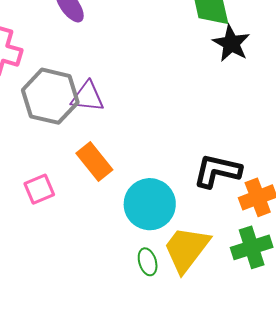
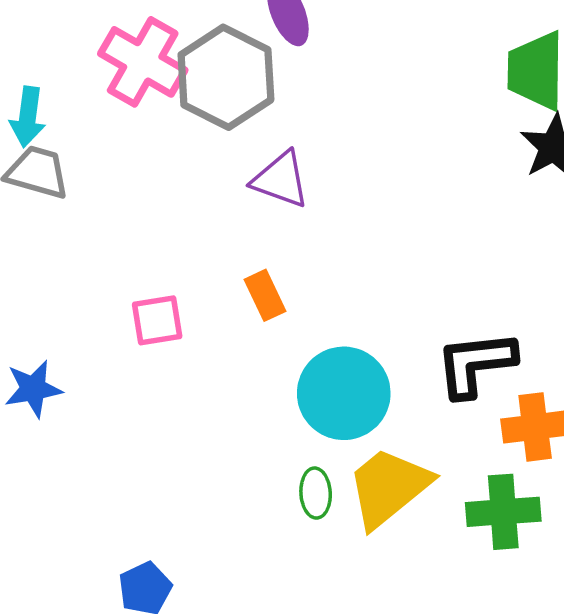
gray hexagon: (50, 96) -> (226, 77), moved
orange rectangle: (94, 161) -> (265, 295), size x0.7
black L-shape: (217, 171) -> (476, 364), turned -33

